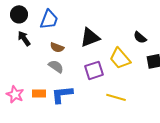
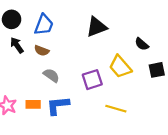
black triangle: (90, 37) -> (97, 27), moved
brown semicircle: (57, 47) -> (42, 51), moved

